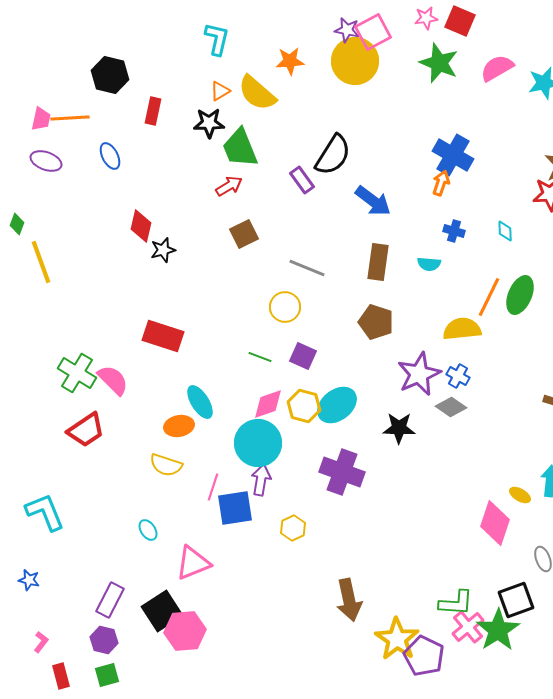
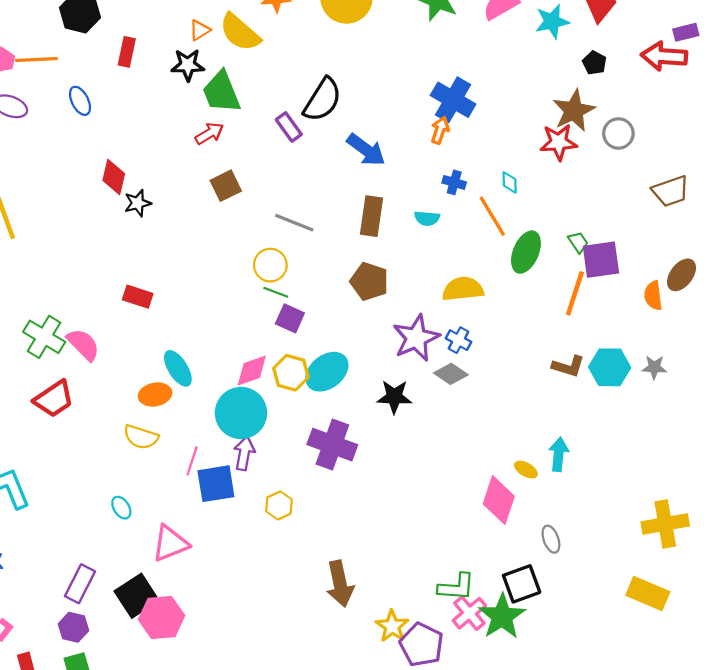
orange line: (489, 297) -> (492, 216), moved, turned -57
red rectangle: (163, 336) -> (138, 297), size x0.7
green line: (260, 357) -> (276, 292), moved
yellow star: (397, 639) -> (392, 626), size x0.7

